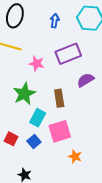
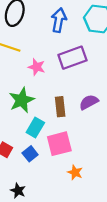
blue arrow: (55, 21) -> (59, 20), size x1.5
purple semicircle: (85, 80) -> (89, 102), moved

